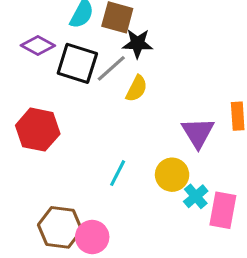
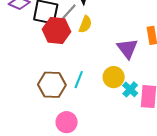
red hexagon: (38, 130) -> (57, 31), moved
brown hexagon: (60, 227) -> (52, 85), moved

